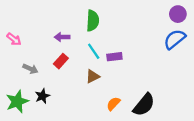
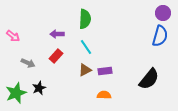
blue semicircle: (175, 39) -> (160, 36), turned 145
purple rectangle: (114, 57) -> (105, 71), moved
orange semicircle: (113, 104) -> (104, 95), turned 48
black semicircle: (144, 105) -> (149, 79), moved

